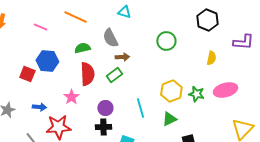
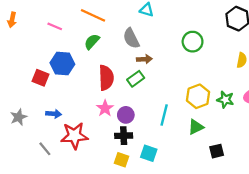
green semicircle: (82, 48) -> (92, 42), moved, turned -35
pink star: (71, 97) -> (105, 108), moved
cyan line: (140, 108) -> (164, 115), turned 30

